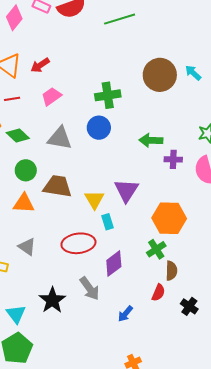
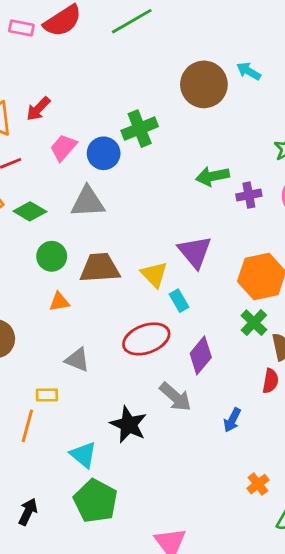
blue circle: (99, 128) -> (104, 153), moved
orange triangle: (24, 203) -> (59, 302), size x0.7

